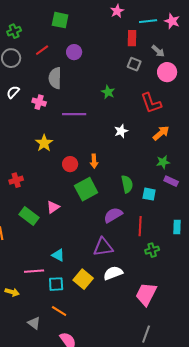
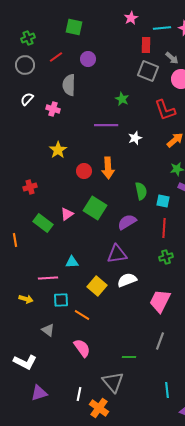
gray square: (134, 64) -> (148, 71), size x1.5
purple line: (74, 114) -> (106, 125), moved
orange arrow: (94, 161) -> (108, 168), size x1.5
green square: (86, 189) -> (95, 208), moved, turned -30
red line: (140, 226) -> (164, 228), moved
cyan triangle: (58, 255) -> (72, 262), turned -32
cyan square: (56, 284) -> (61, 300), moved
orange line: (59, 311) -> (82, 315), moved

